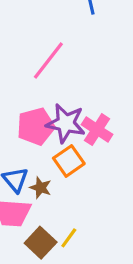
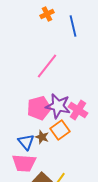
brown star: (41, 188) -> (42, 137), moved

